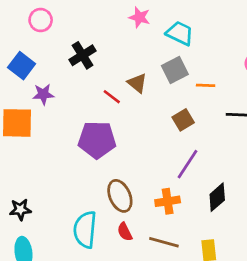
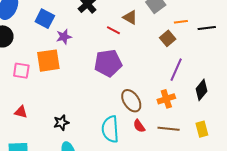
orange line: (206, 85) -> (181, 22), moved

